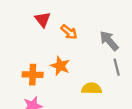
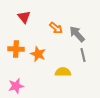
orange arrow: (69, 32) -> (56, 28), moved
orange cross: (33, 75) -> (16, 49), moved

